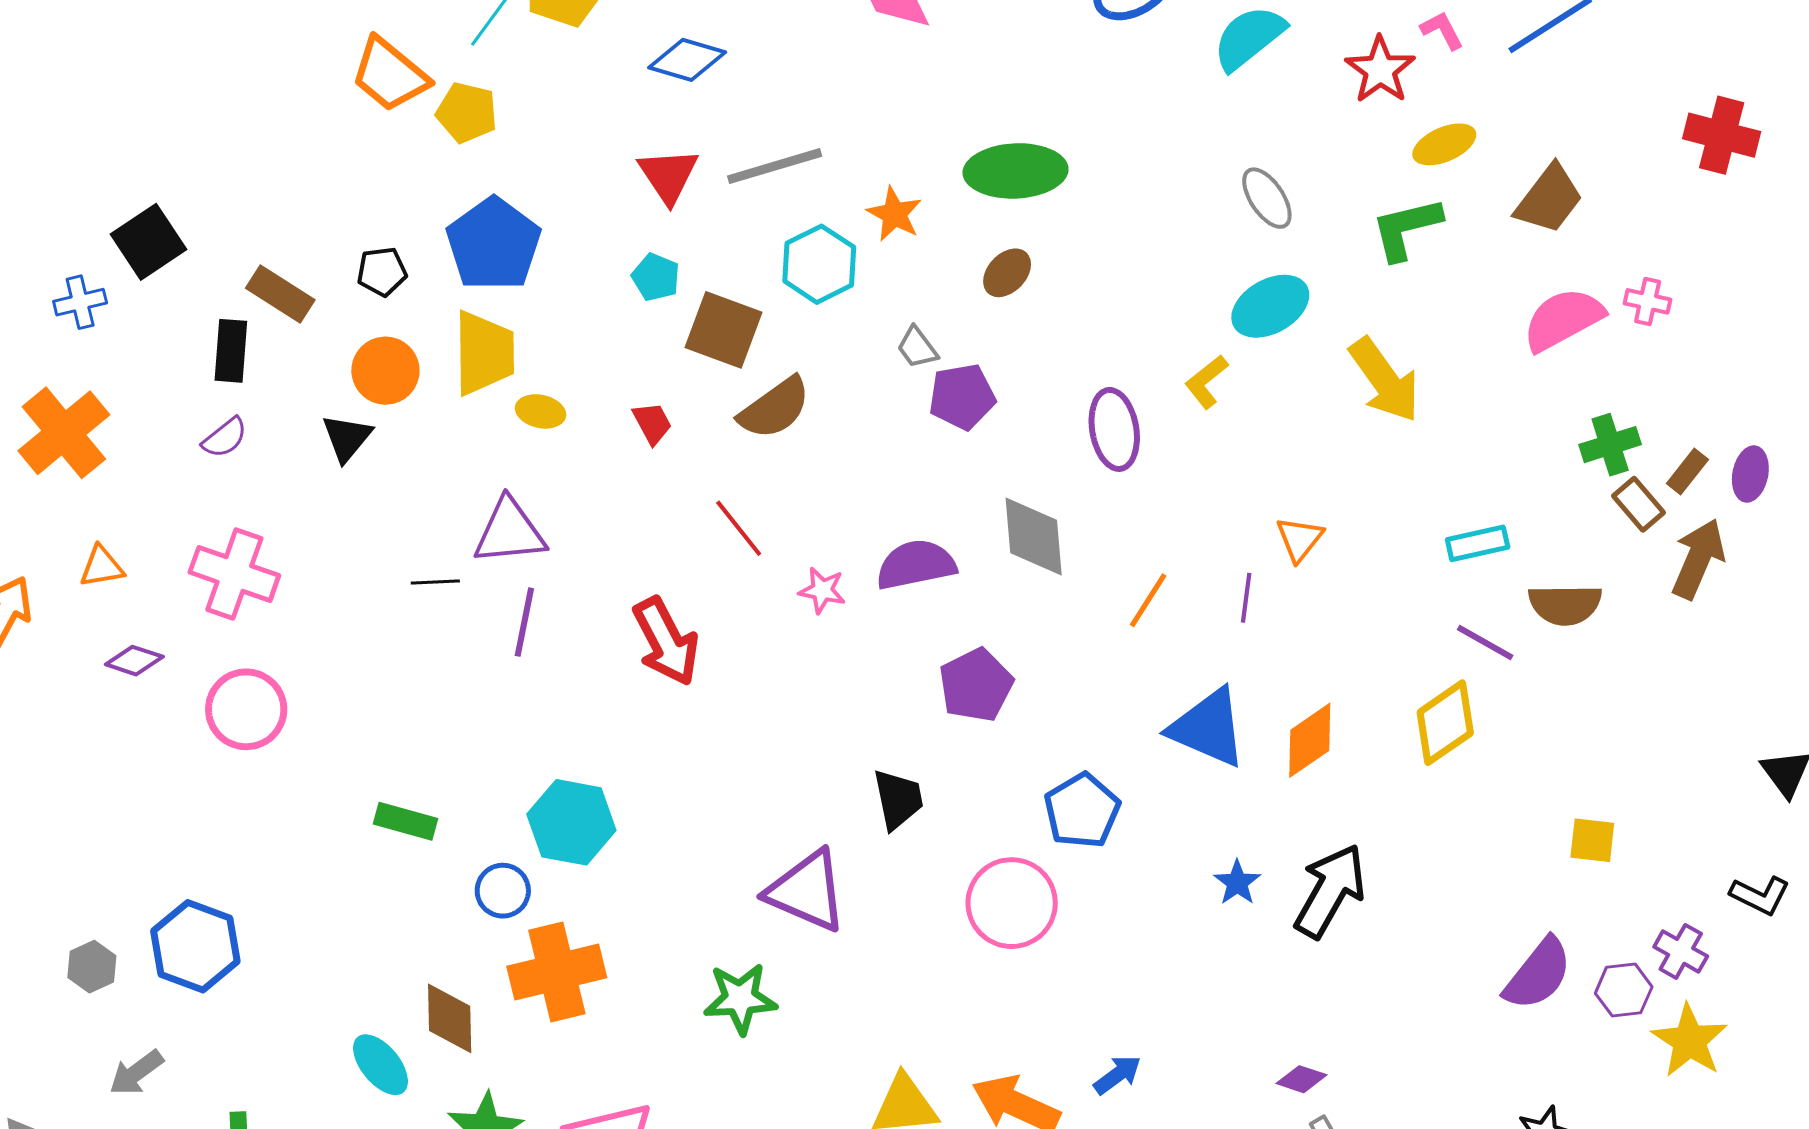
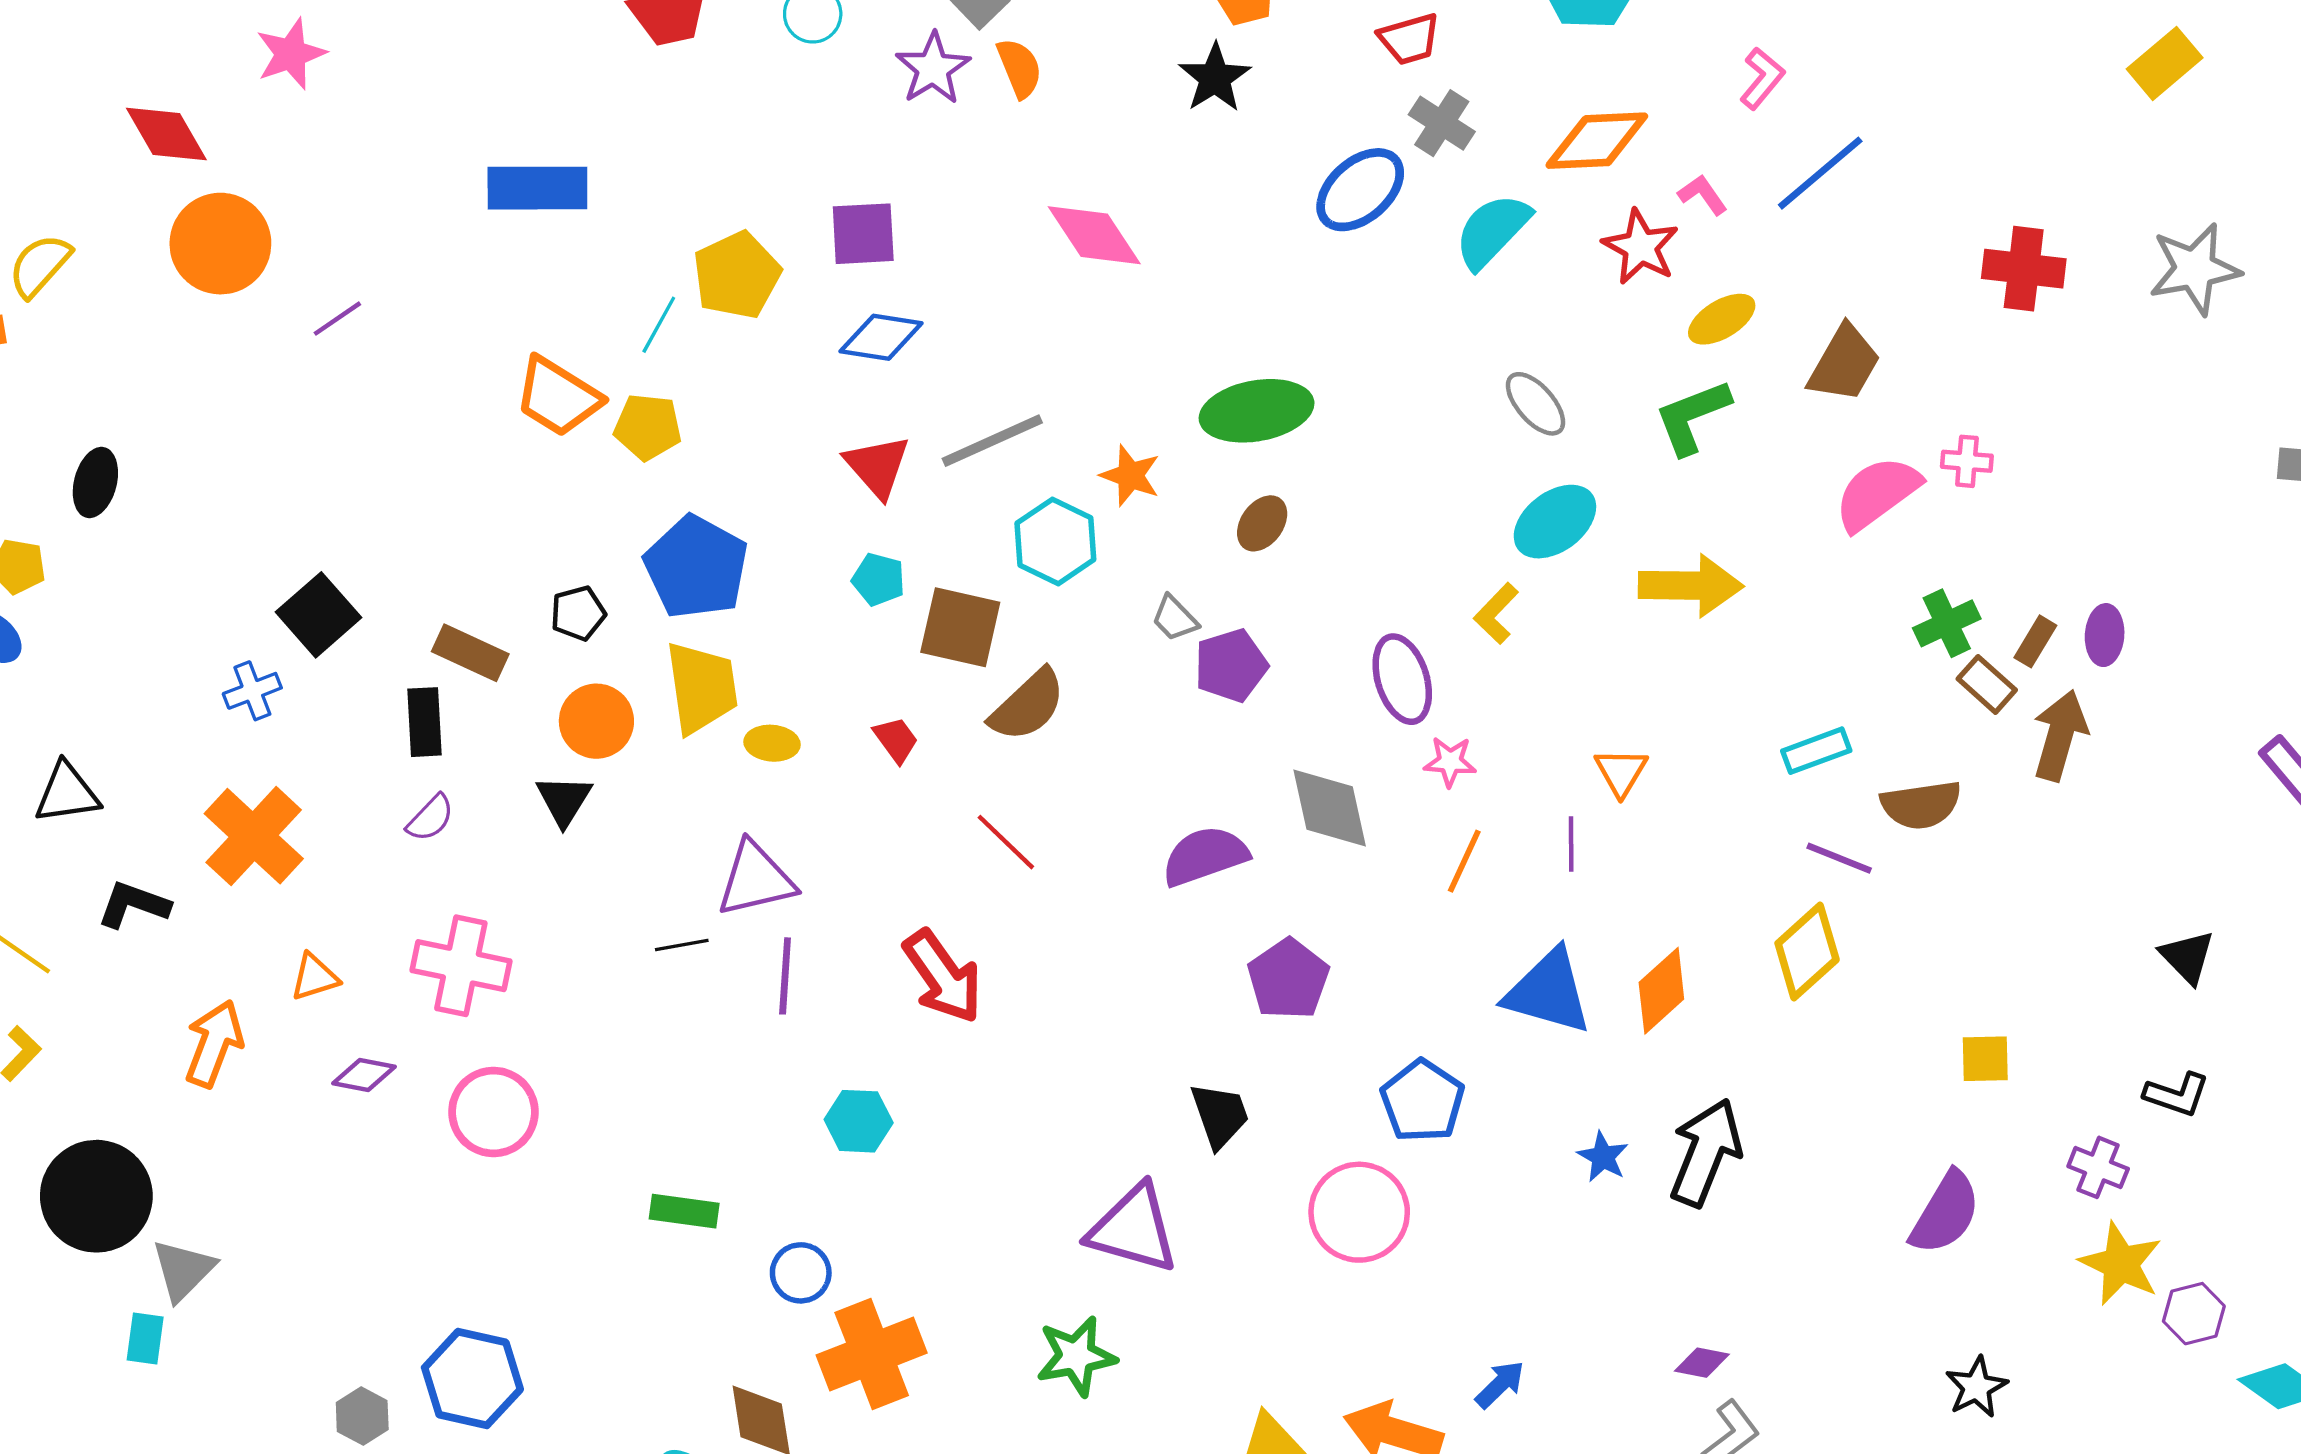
yellow arrow: (1385, 380) -> (1691, 586), turned -46
pink star: (822, 590) -> (1450, 762), moved
cyan hexagon: (571, 822) -> (859, 1121), moved, size x0.7
purple hexagon: (1624, 990) -> (2194, 1314), moved

